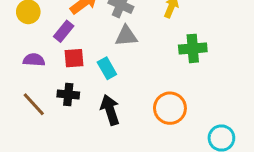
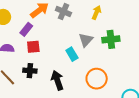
gray triangle: (126, 36) -> (86, 40), moved, turned -42
cyan rectangle: (107, 68) -> (72, 54), moved

